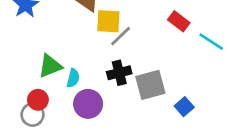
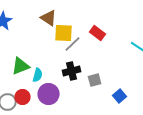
red rectangle: (179, 21) -> (98, 33), moved
gray square: (150, 85) -> (95, 80), size x0.6
red circle: (38, 100) -> (23, 97), moved

